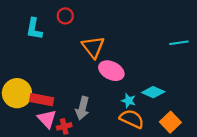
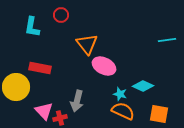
red rectangle: (42, 100) -> (40, 68), moved
orange square: (170, 122) -> (159, 114), turned -36

